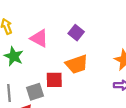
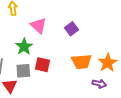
green star: (14, 56) -> (24, 47), moved
orange trapezoid: (77, 64) -> (81, 62), moved

